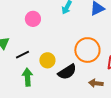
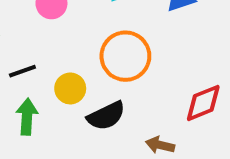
orange circle: (87, 50) -> (125, 56), moved

